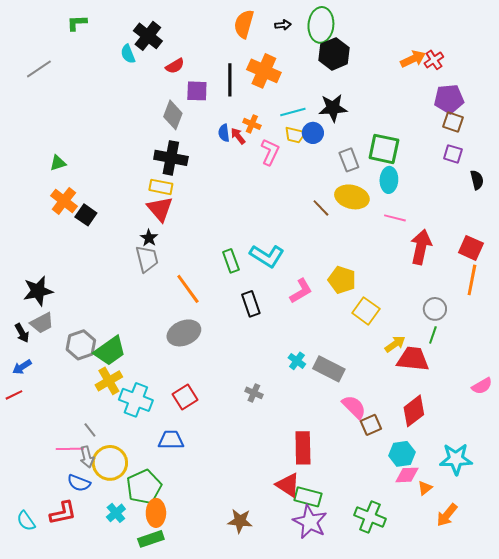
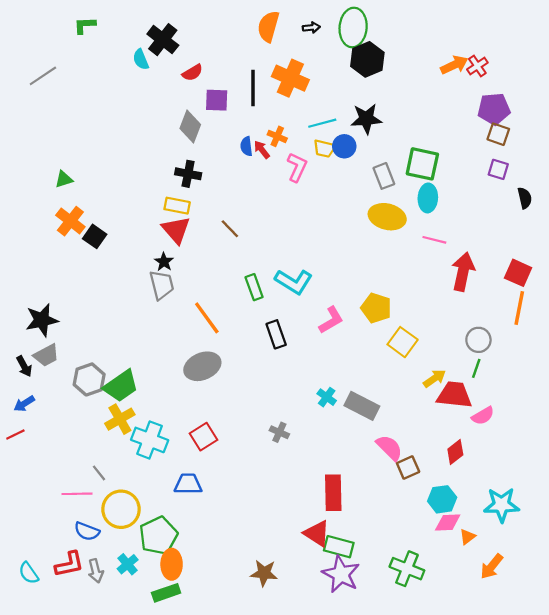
black cross: (171, 158) -> (188, 174), size x0.7
brown line: (321, 208) -> (230, 229), moved
pink semicircle: (482, 386) -> (483, 416), moved
red diamond: (414, 411) -> (455, 452), size x0.7
gray arrow: (87, 457) -> (96, 571), moved

